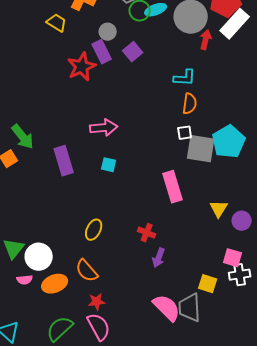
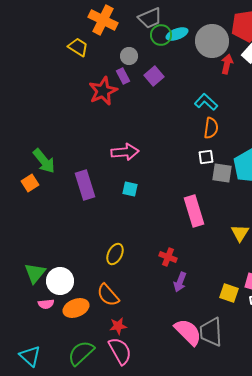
purple rectangle: (102, 52) -> (123, 76), size x0.7
cyan L-shape: (185, 78) -> (206, 102), turned -140
gray square: (201, 149) -> (222, 173), size x0.7
yellow square: (208, 284) -> (229, 293), moved

